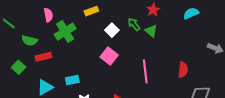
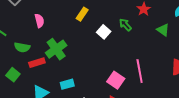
yellow rectangle: (91, 11) -> (82, 14), turned -32
green triangle: (151, 31) -> (163, 30), moved
green cross: (65, 32) -> (56, 49), moved
pink square: (109, 56) -> (116, 80), moved

